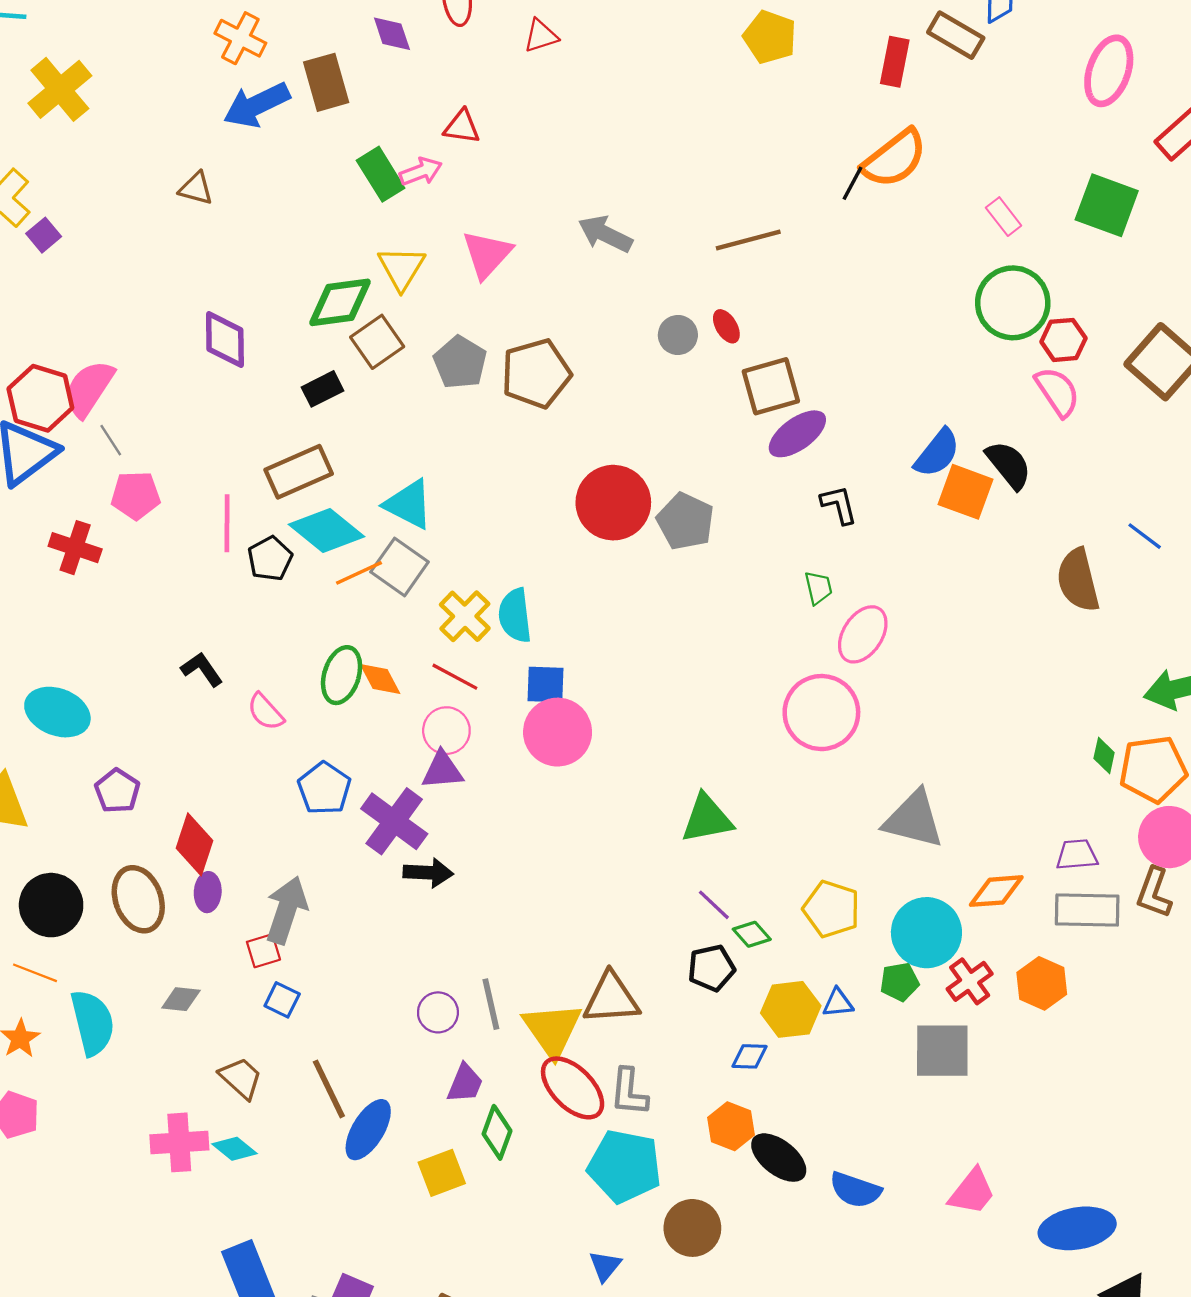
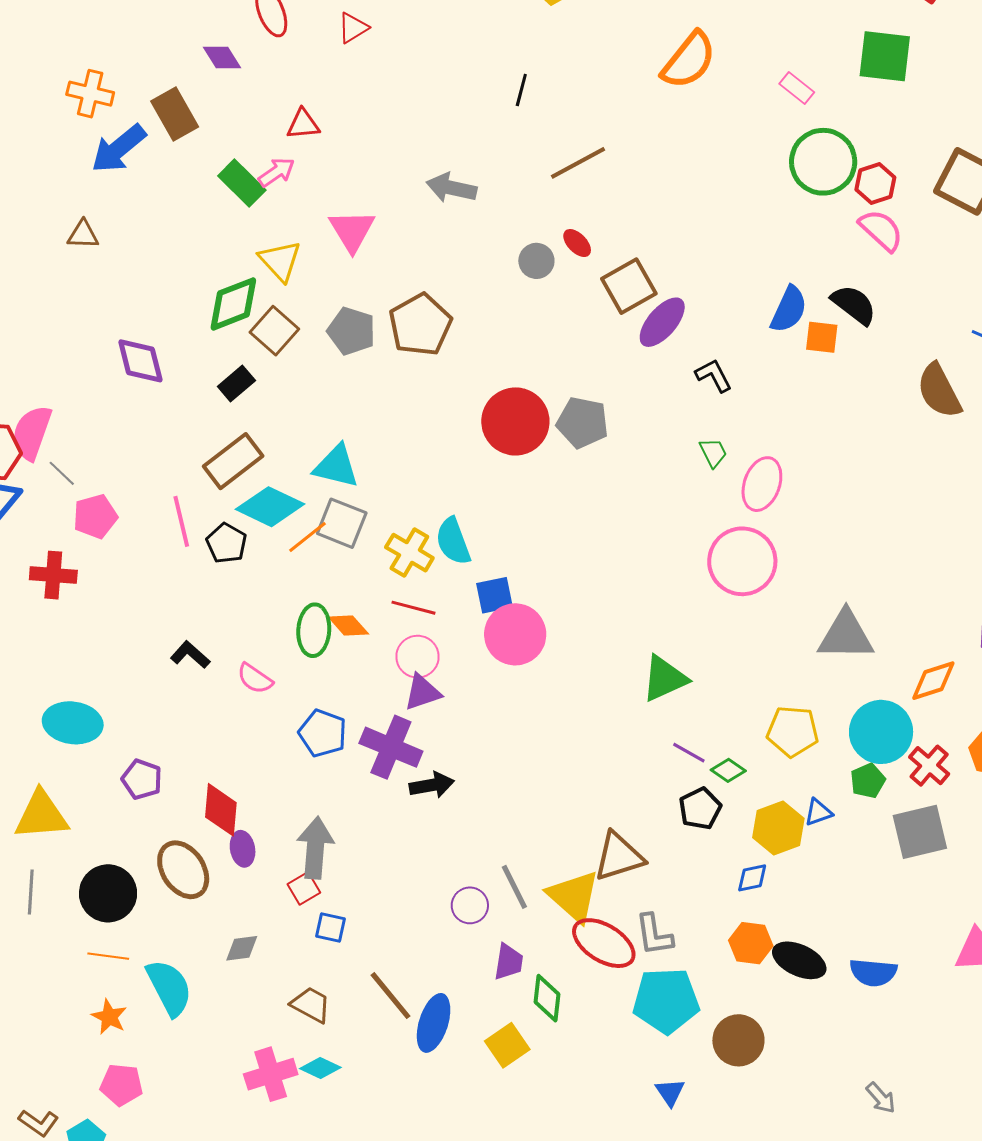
black line: (853, 183) -> (521, 90), moved
orange square: (966, 492) -> (822, 337), size x0.7

